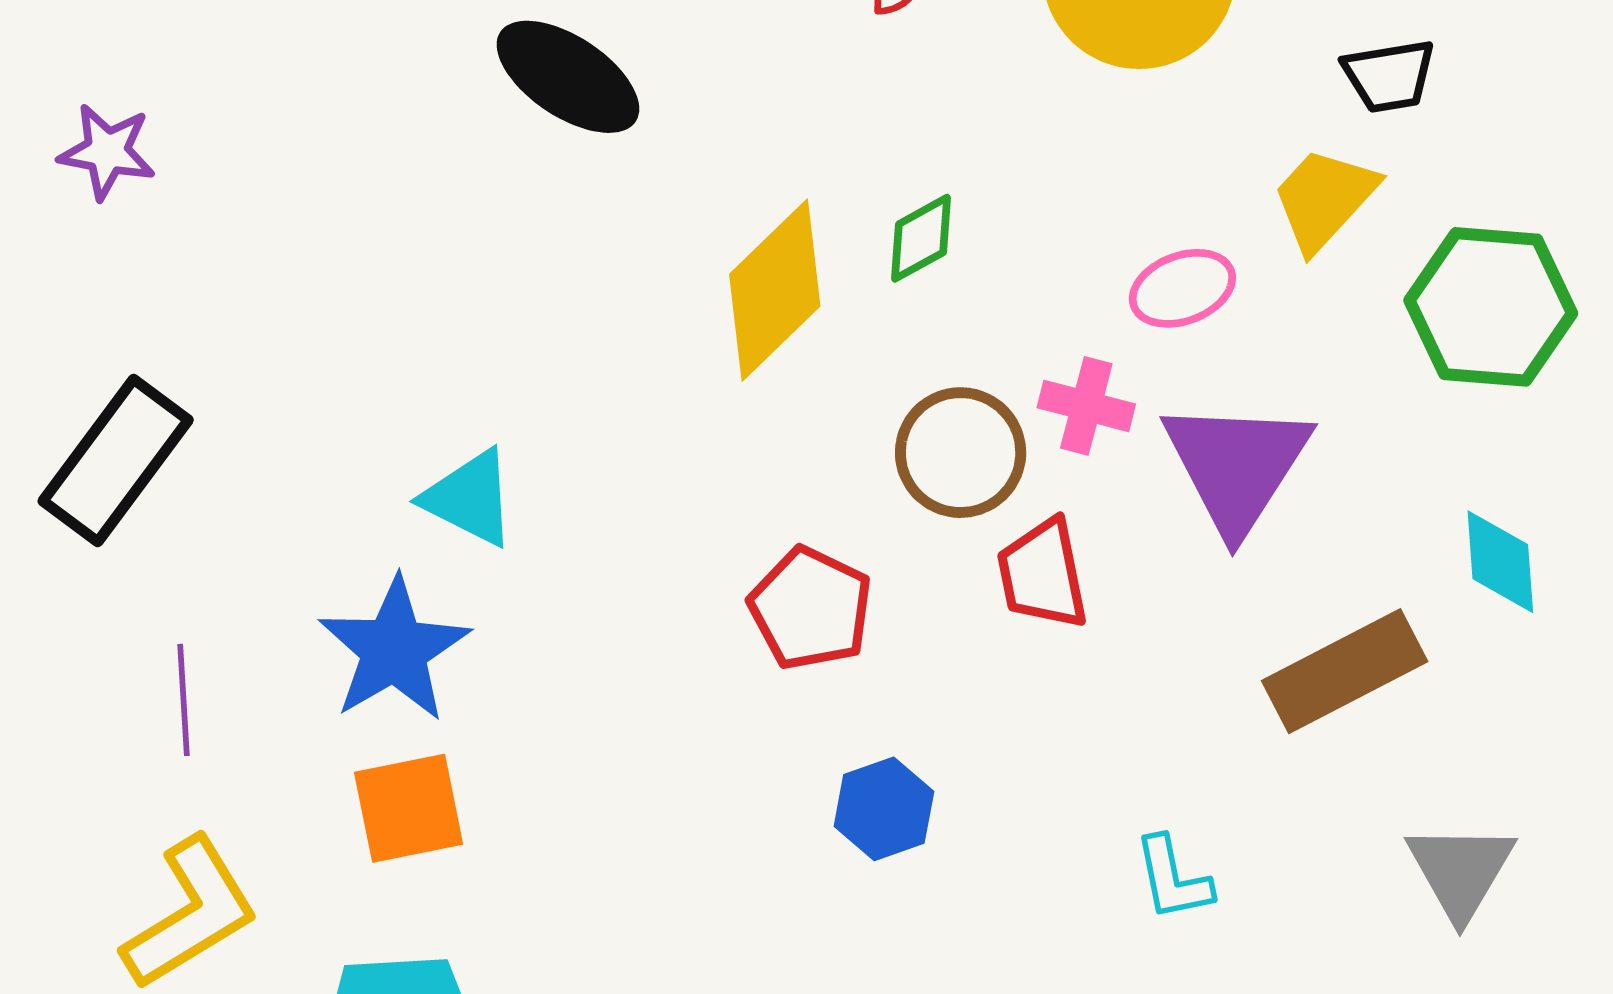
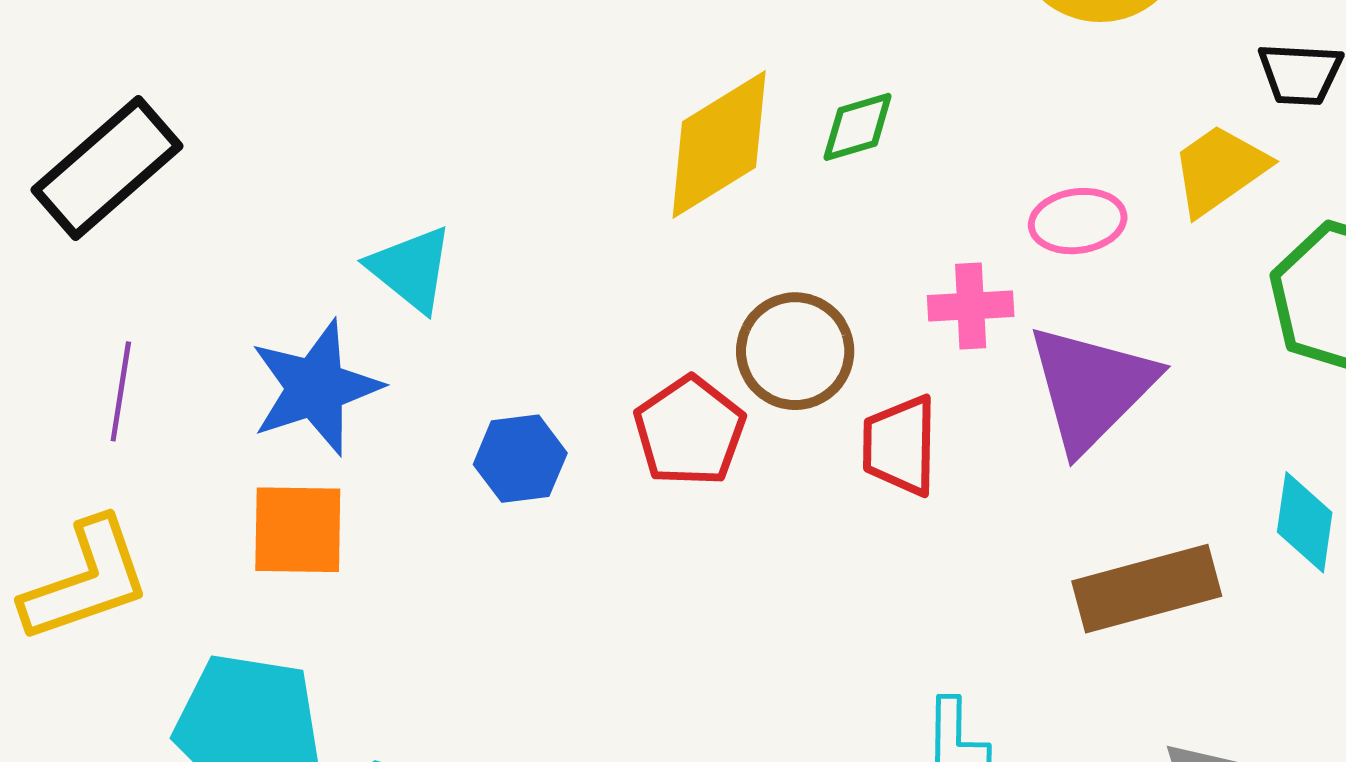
pink cross: (1086, 406) -> (971, 306), turned -30
brown circle: (961, 453) -> (795, 351), moved
blue hexagon: (884, 809) -> (520, 459), moved

